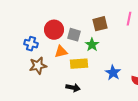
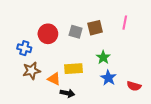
gray square: (74, 35) -> (76, 32), moved
green star: (92, 45) -> (103, 57), moved
orange triangle: (61, 52) -> (54, 79), moved, turned 40

